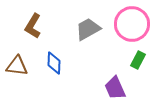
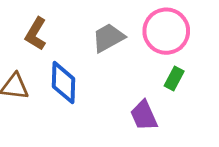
blue diamond: (54, 63) -> (63, 83), size x1.4

